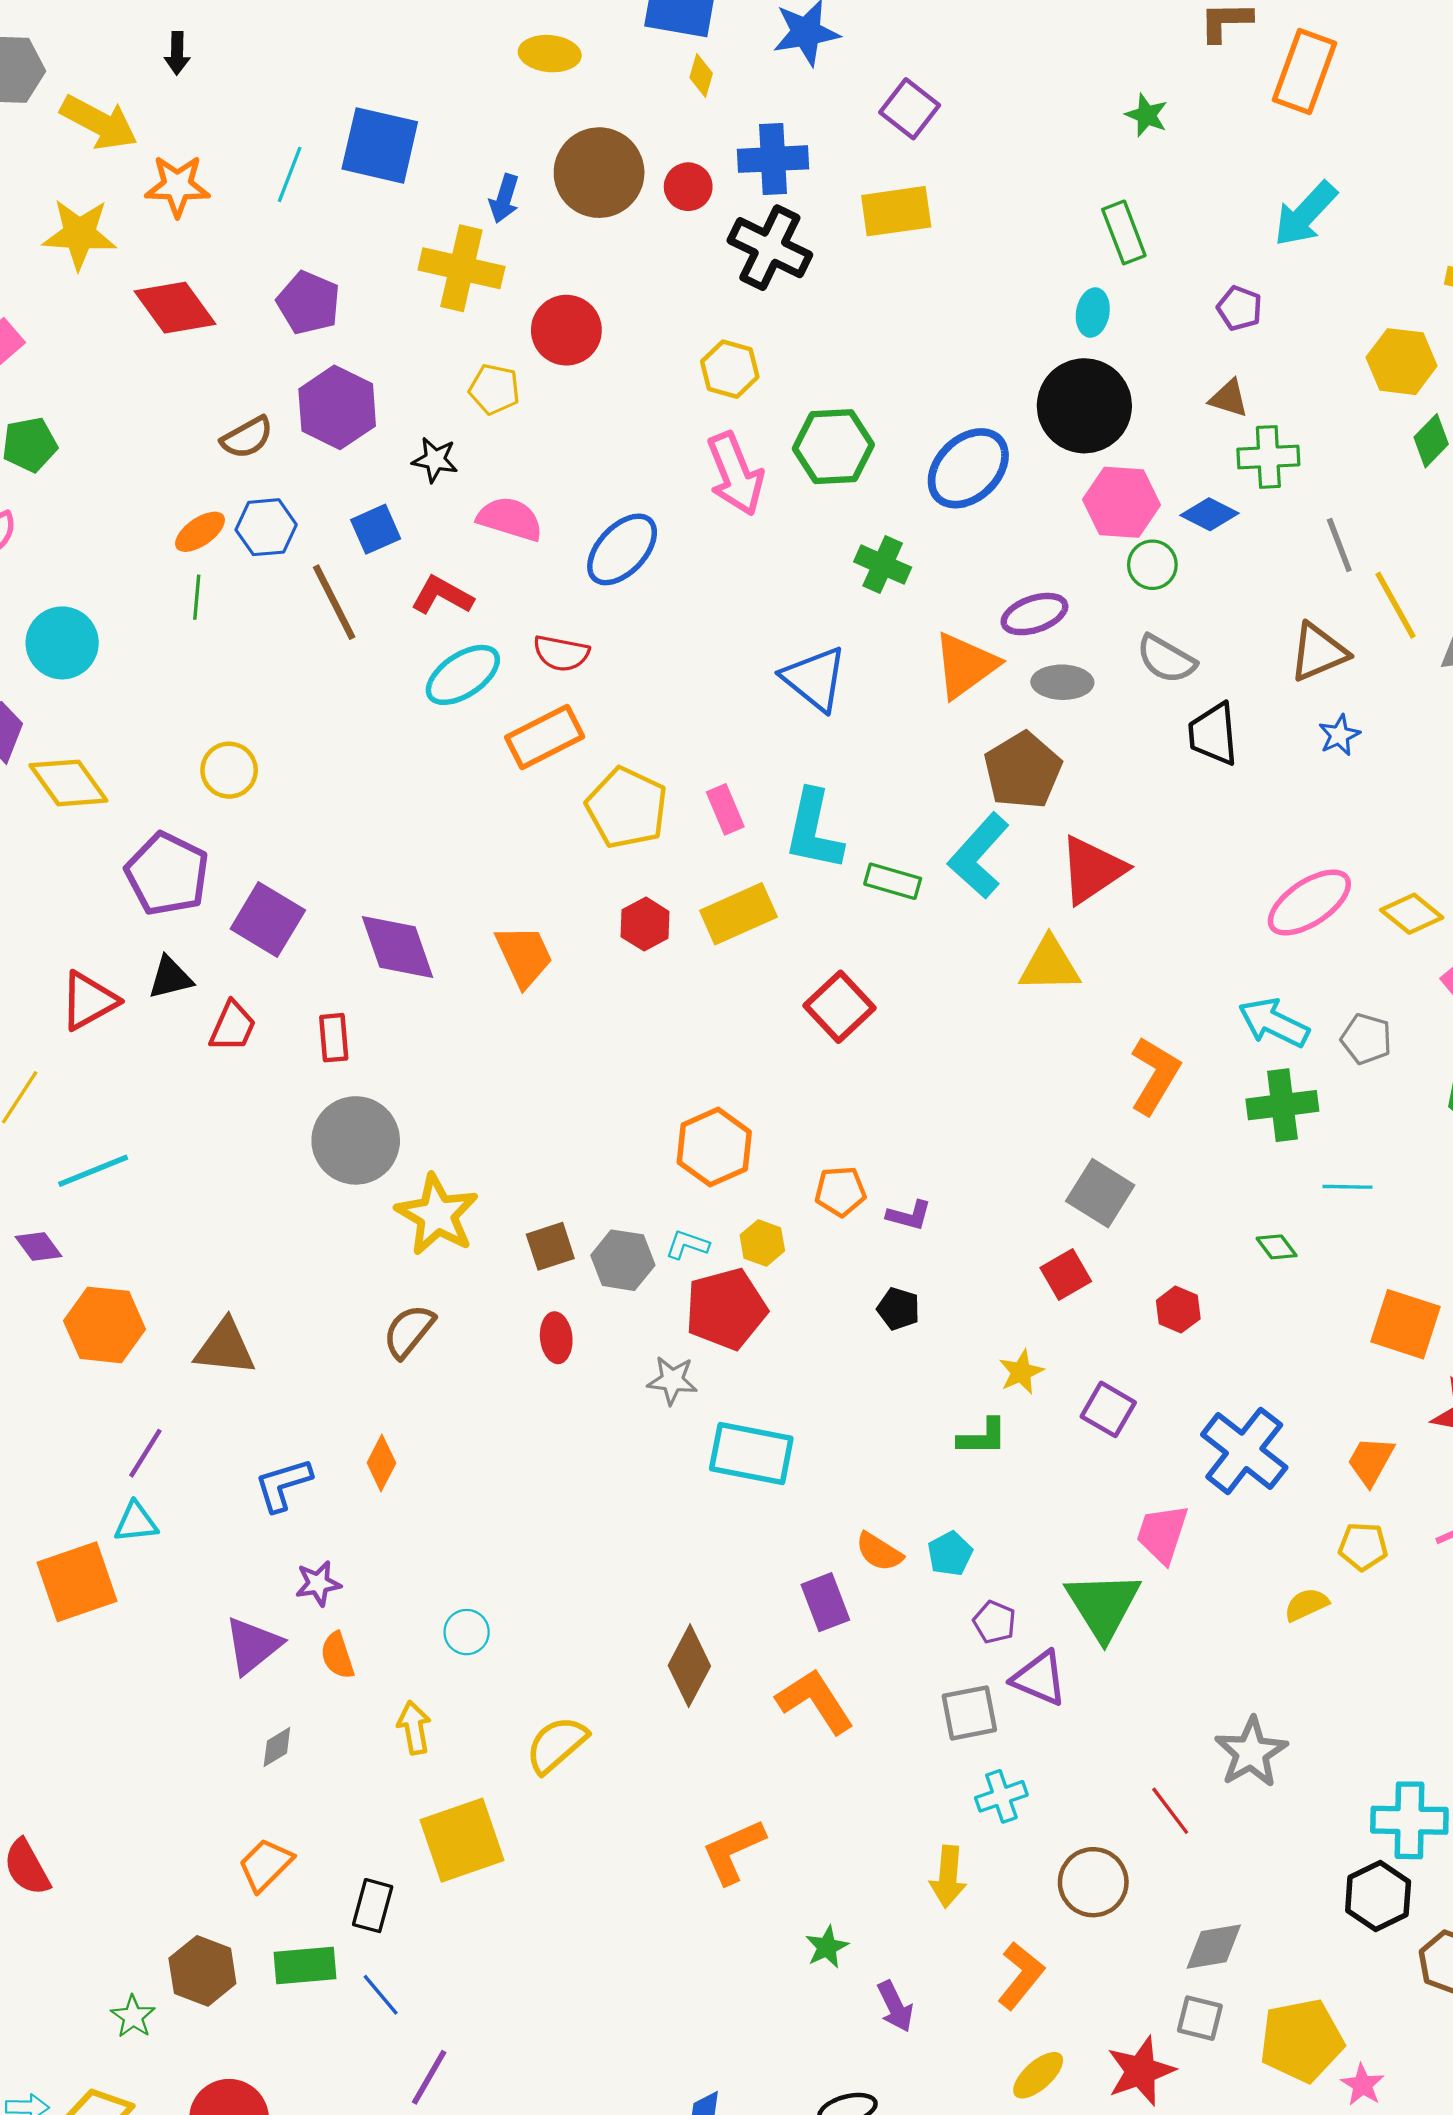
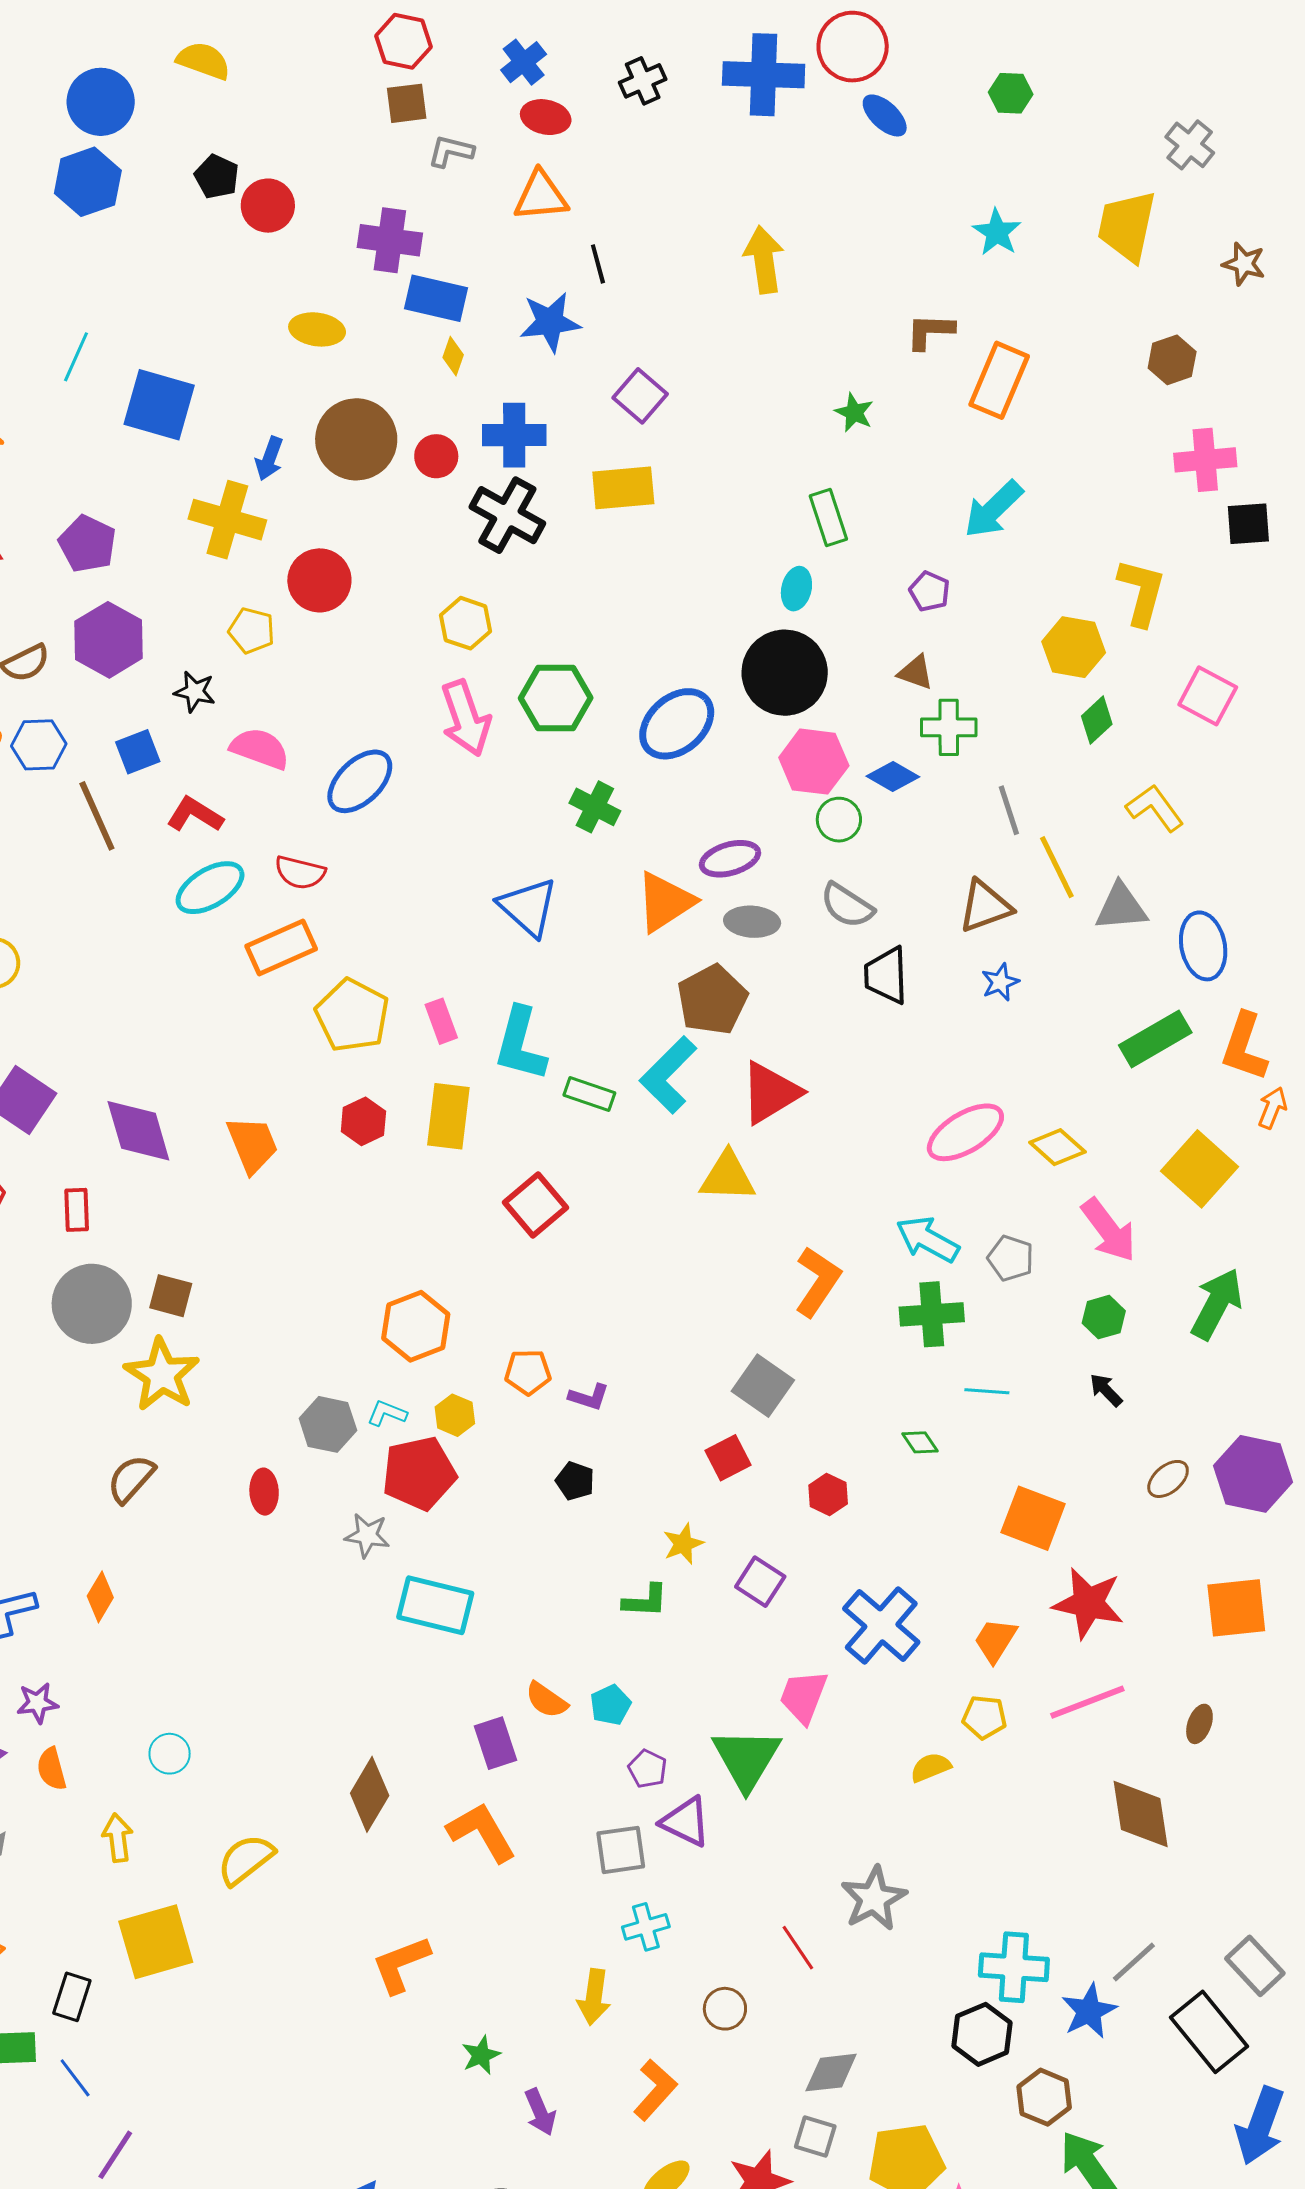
cyan line: (290, 174) -> (76, 357), moved
yellow rectangle: (738, 914) -> (448, 1116), turned -62
brown square: (550, 1246) -> (171, 1296), moved, turned 30
brown circle: (1093, 1882) -> (725, 2009), size x0.7

